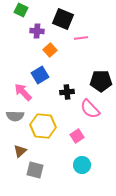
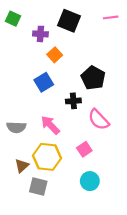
green square: (21, 10) -> (13, 19), moved
pink line: (81, 38) -> (111, 17), moved
black pentagon: (101, 81) -> (93, 78), moved, turned 30
pink arrow: (23, 92) -> (50, 125), moved
yellow hexagon: (43, 126) -> (47, 157), moved

